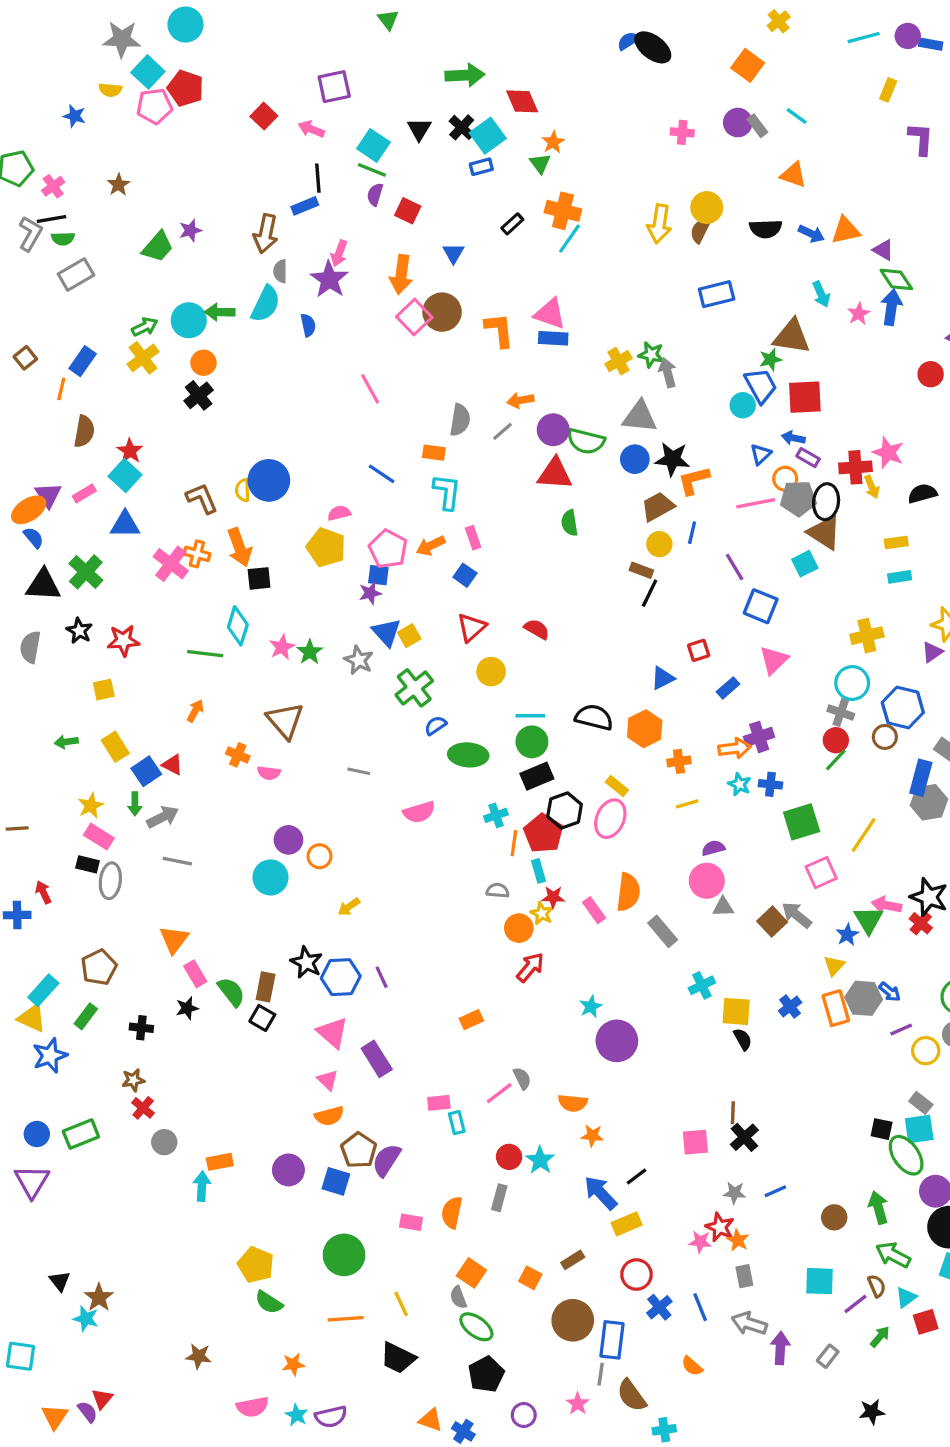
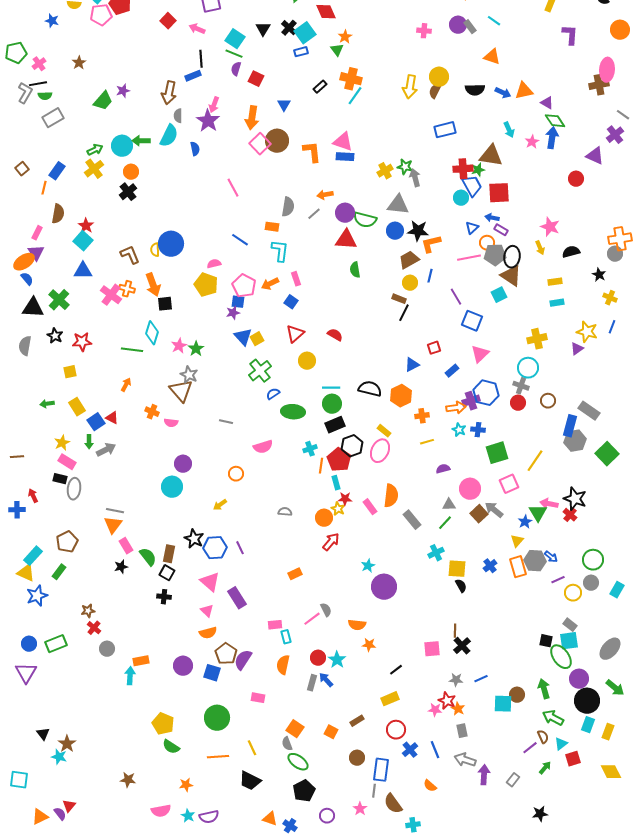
red cross: (855, 467) -> (463, 169), moved
pink rectangle: (84, 493) -> (37, 233), moved, turned -32
gray star: (359, 660) -> (189, 375), moved
blue hexagon: (903, 708) -> (486, 393), moved
green line: (836, 760) -> (445, 523), moved
orange circle: (319, 856) -> (236, 474), moved
gray line: (177, 861) -> (115, 511), moved
pink circle: (707, 881) -> (470, 489), moved
gray semicircle: (498, 891) -> (285, 512), moved
black cross: (141, 1028) -> (164, 597), moved
blue arrow: (601, 1193) -> (326, 680), moved, size x0.7
orange semicircle: (452, 1212) -> (283, 665), moved
cyan square: (819, 1281) -> (503, 704), moved
brown circle: (573, 1320) -> (357, 758), size x0.6
orange triangle: (55, 1417) -> (40, 817), turned 30

